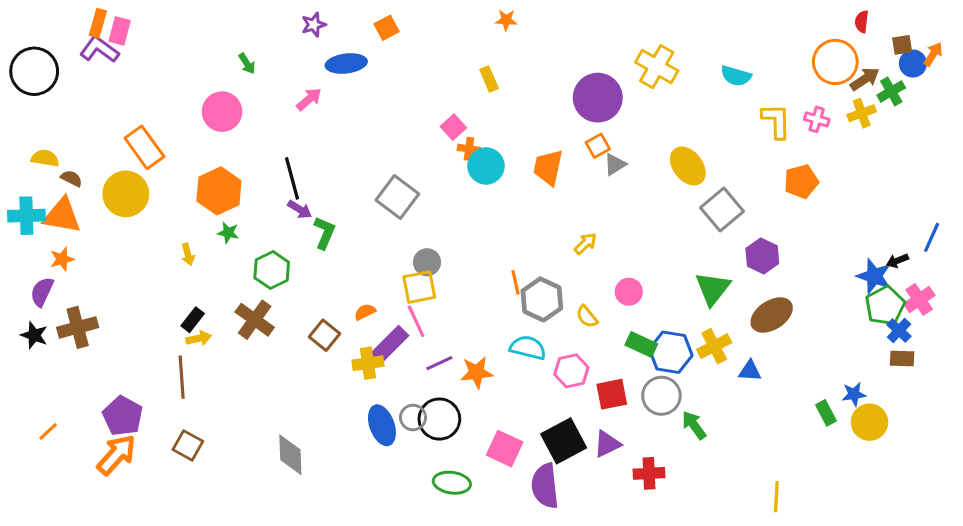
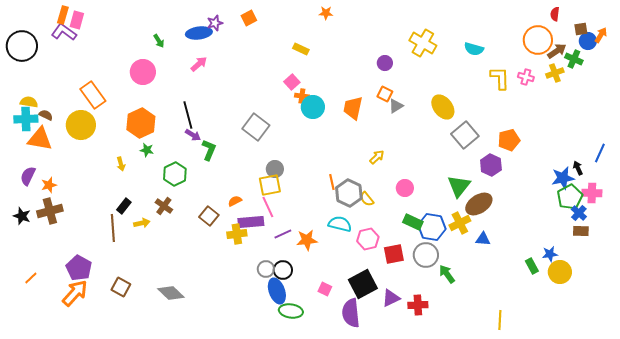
purple star: (314, 25) -> (215, 23), moved
blue ellipse: (346, 63) -> (199, 33), moved
yellow rectangle: (489, 79) -> (301, 49), moved, turned -42
green cross: (891, 91) -> (574, 59), turned -36
purple circle: (598, 98) -> (385, 63), size x0.5
orange square: (598, 146) -> (385, 94), turned -35
orange pentagon: (801, 181) -> (509, 140), moved
cyan cross: (26, 216) -> (26, 119), moved
orange star: (62, 259) -> (49, 185), moved
black arrow: (897, 261) -> (578, 168), turned 88
blue star: (874, 276) -> (563, 178), turned -30
purple semicircle: (42, 292) -> (28, 176), moved
pink cross: (919, 299) -> (592, 193), turned 36
brown ellipse: (772, 315) -> (479, 204), moved
yellow semicircle: (587, 317) -> (367, 199), moved
brown cross: (255, 320) -> (164, 206), size x0.7
yellow arrow: (199, 338) -> (142, 223), moved
purple rectangle: (390, 345) -> (251, 222), turned 40
brown line: (182, 377) -> (113, 228), moved
black circle: (439, 419) -> (283, 270), size x0.7
blue ellipse: (382, 425) -> (277, 291), moved
purple triangle: (607, 444) -> (391, 298), moved
pink square: (505, 449) -> (325, 289), size x0.6
gray diamond: (290, 455) -> (171, 293), moved, turned -44

